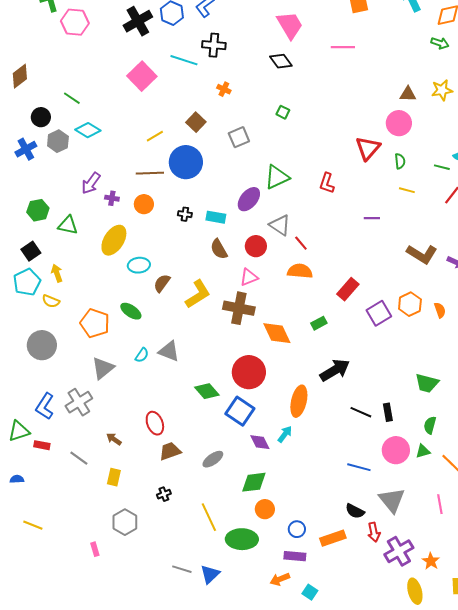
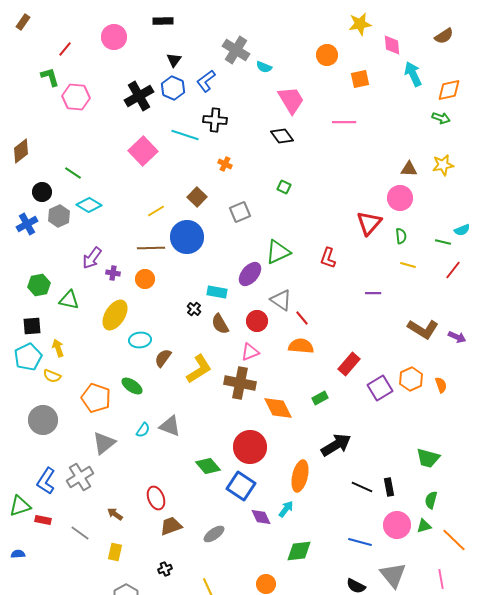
black cross: (185, 214) -> (194, 309), moved, turned 32
black square: (31, 251) -> (32, 326), turned 30
green diamond: (254, 482) -> (299, 551), moved

